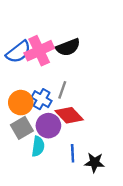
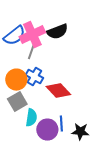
gray line: (62, 90) -> (31, 52), moved
purple circle: (48, 126) -> (47, 130), moved

